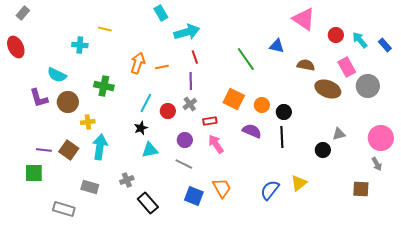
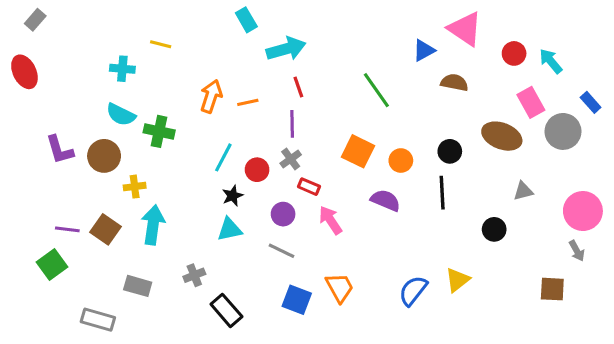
blue rectangle: (385, 45) -> (591, 102), moved
blue triangle: (277, 46) -> (424, 50), moved, turned -42
brown semicircle: (306, 65) -> (454, 83), moved
cyan semicircle: (57, 75) -> (121, 115), moved
black circle: (284, 112) -> (450, 151), moved
red rectangle: (210, 121) -> (309, 187), moved, turned 32
black star: (141, 128) -> (233, 196), moved
gray triangle: (339, 134) -> (523, 191), moved
black line: (282, 137) -> (442, 193), moved
green square: (34, 173) -> (52, 265), turned -36

